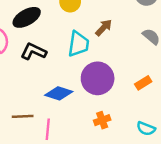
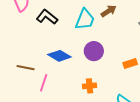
purple circle: (98, 78) -> (94, 51), size x0.7

